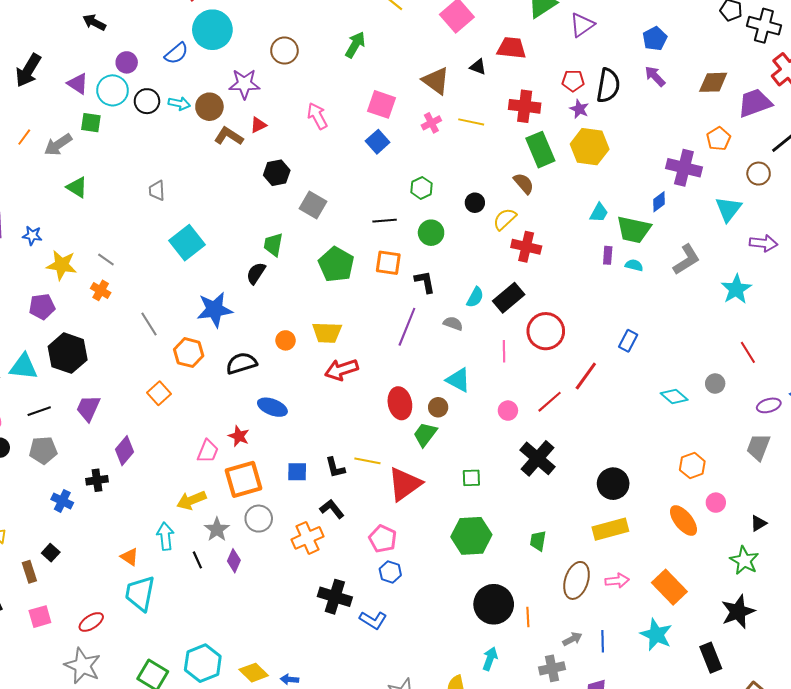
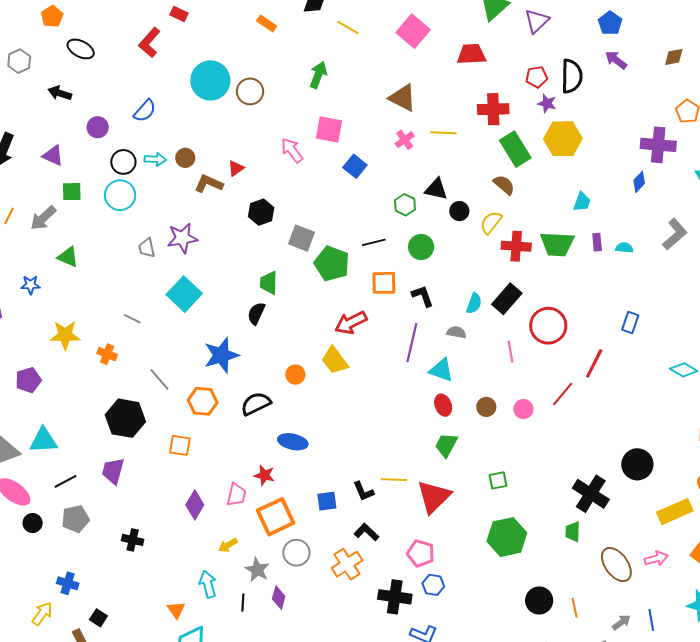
cyan circle: (212, 30) -> (210, 80), moved
black triangle: (478, 67) -> (436, 189), moved, size x1.4
brown diamond: (713, 82) -> (674, 57), size x0.7
purple star: (244, 84) -> (182, 238), moved
cyan circle: (113, 90) -> (120, 195), moved
pink square: (381, 104) -> (329, 130), moved
brown circle: (209, 107) -> (185, 158), size x0.7
green trapezoid: (634, 230) -> (557, 244), moved
blue star: (32, 235) -> (31, 285), moved
gray line: (106, 260) -> (132, 319), moved
green pentagon: (336, 264) -> (332, 264), moved
purple pentagon: (42, 307) -> (28, 380), moved
yellow trapezoid: (327, 333) -> (335, 361), turned 60
black hexagon: (68, 353) -> (125, 418), moved
red arrow: (341, 370) -> (351, 323), moved
cyan triangle: (458, 380) -> (441, 370), moved
orange square: (159, 393) -> (180, 445), turned -30
red ellipse: (400, 403) -> (443, 405), moved, size x0.7
brown circle: (438, 407) -> (486, 407), moved
purple diamond: (124, 451) -> (195, 505), moved
black cross: (537, 458) -> (591, 494), moved
black cross: (97, 480) -> (133, 540), turned 30
yellow arrow: (191, 500) -> (228, 545), size x0.7
blue cross: (62, 501) -> (68, 583), moved
yellow rectangle: (610, 529) -> (675, 512), moved
orange triangle: (130, 557) -> (176, 610), turned 30
black line: (197, 560) -> (243, 602), turned 36
brown ellipse: (577, 580) -> (616, 565), turned -45
black cross: (335, 597) -> (395, 597), moved
black circle: (494, 604) -> (539, 600), size x0.7

